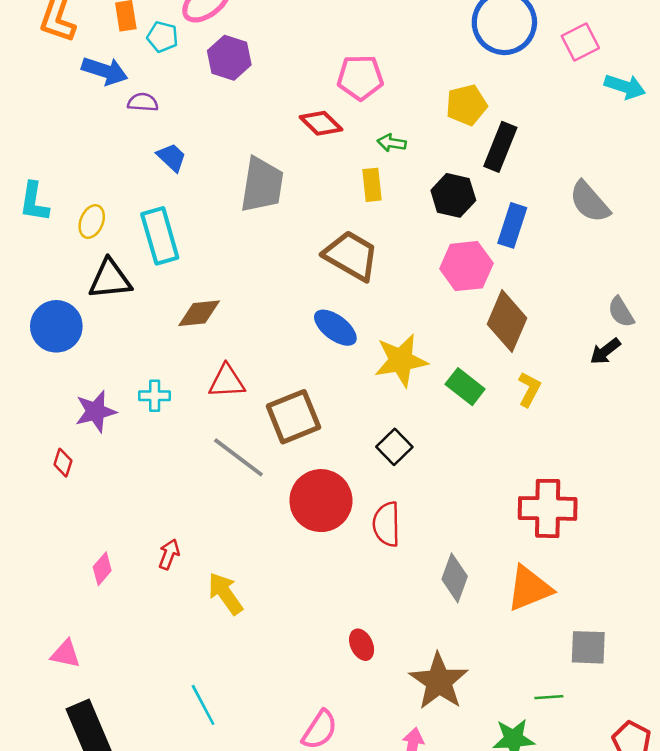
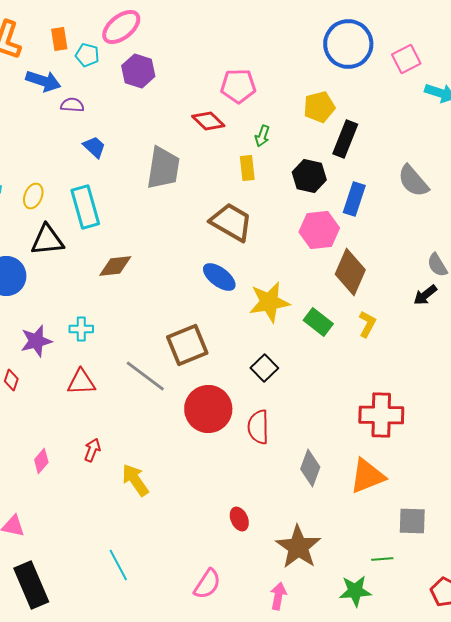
green arrow: (392, 143) -> (262, 136), turned -80
red triangle: (227, 381) -> (81, 382), moved

